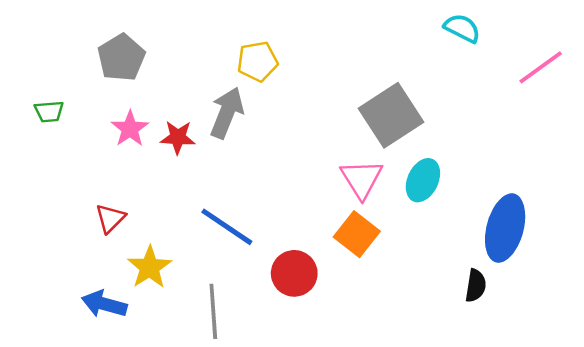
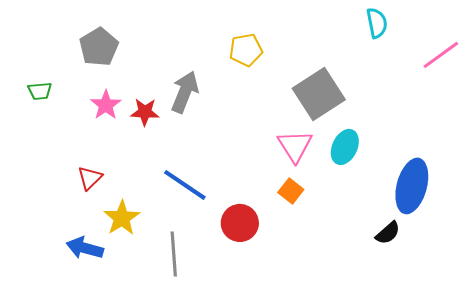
cyan semicircle: (462, 28) -> (377, 23), turned 52
yellow pentagon: (257, 61) -> (246, 50), moved
orange square: (357, 234) -> (291, 191), size x0.7
black semicircle: (476, 286) -> (388, 233), turned 40

